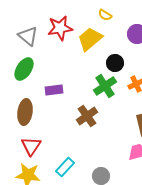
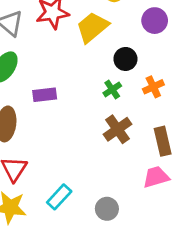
green cross: (105, 86) -> (112, 89), size x0.6
brown cross: (87, 116) -> (118, 129), moved

